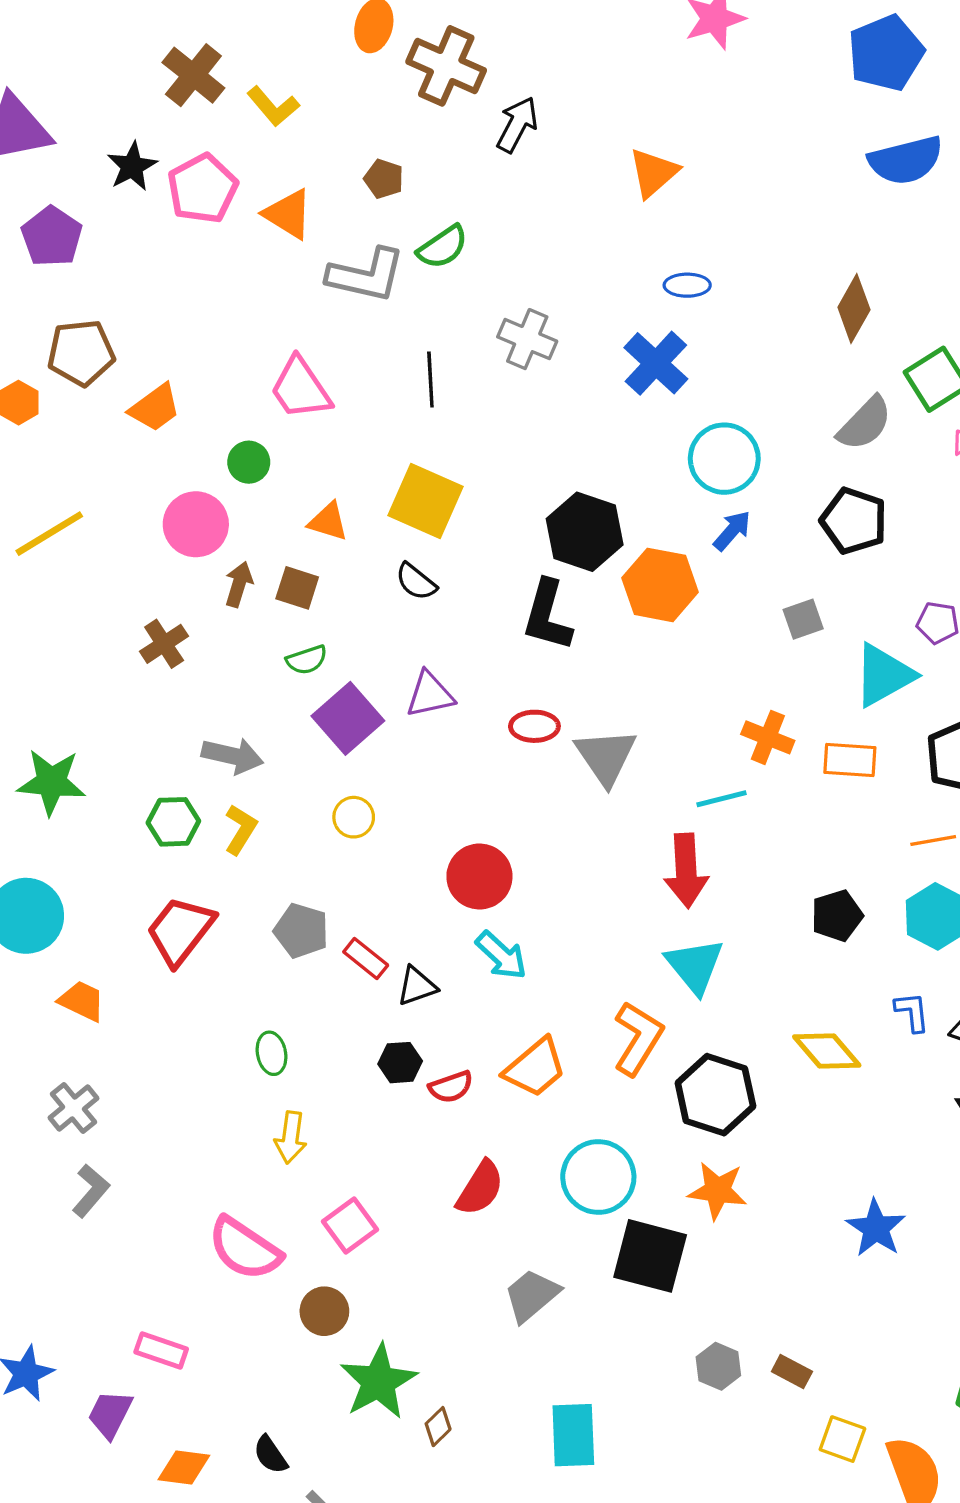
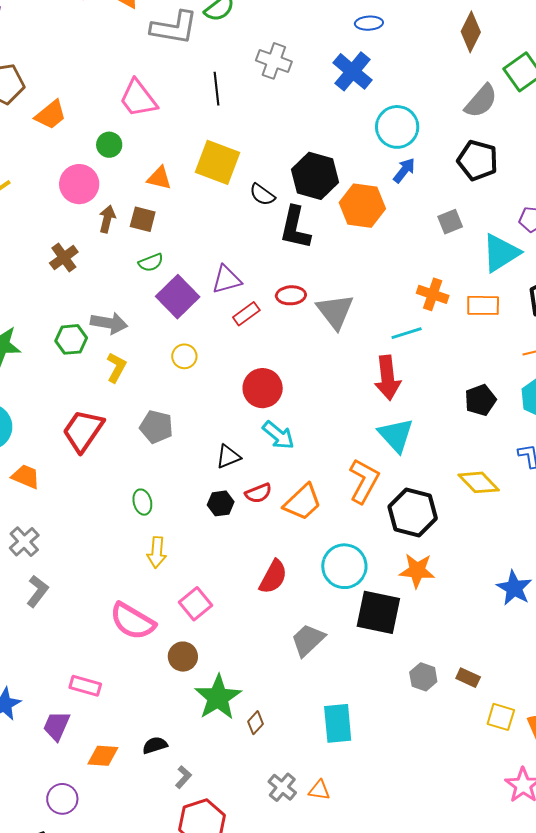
black semicircle: (416, 582) -> (262, 195), moved
green hexagon: (173, 822) -> (71, 339), moved
red rectangle: (366, 959) -> (246, 314), moved, turned -72
red semicircle: (451, 1087) -> (258, 493), moved
black semicircle: (270, 1455) -> (155, 745), turned 110

